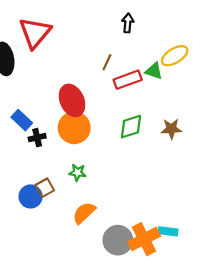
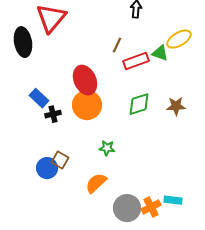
green star: (77, 172) -> (107, 148), moved
brown square: (45, 188) -> (60, 160), turned -30
orange cross: (144, 239) -> (151, 207), size x0.7

